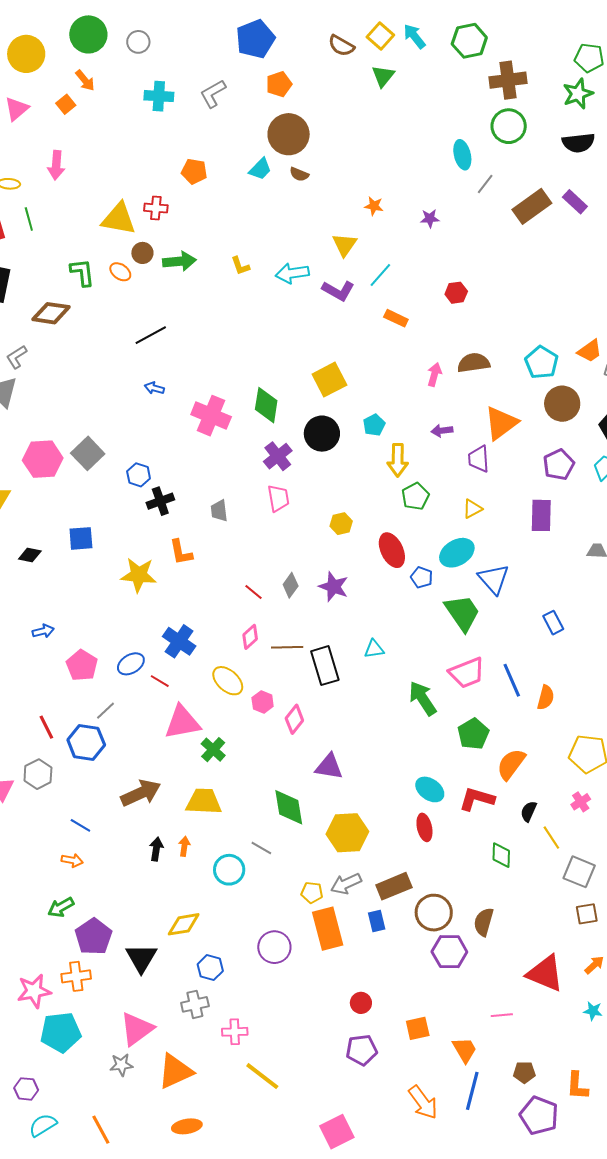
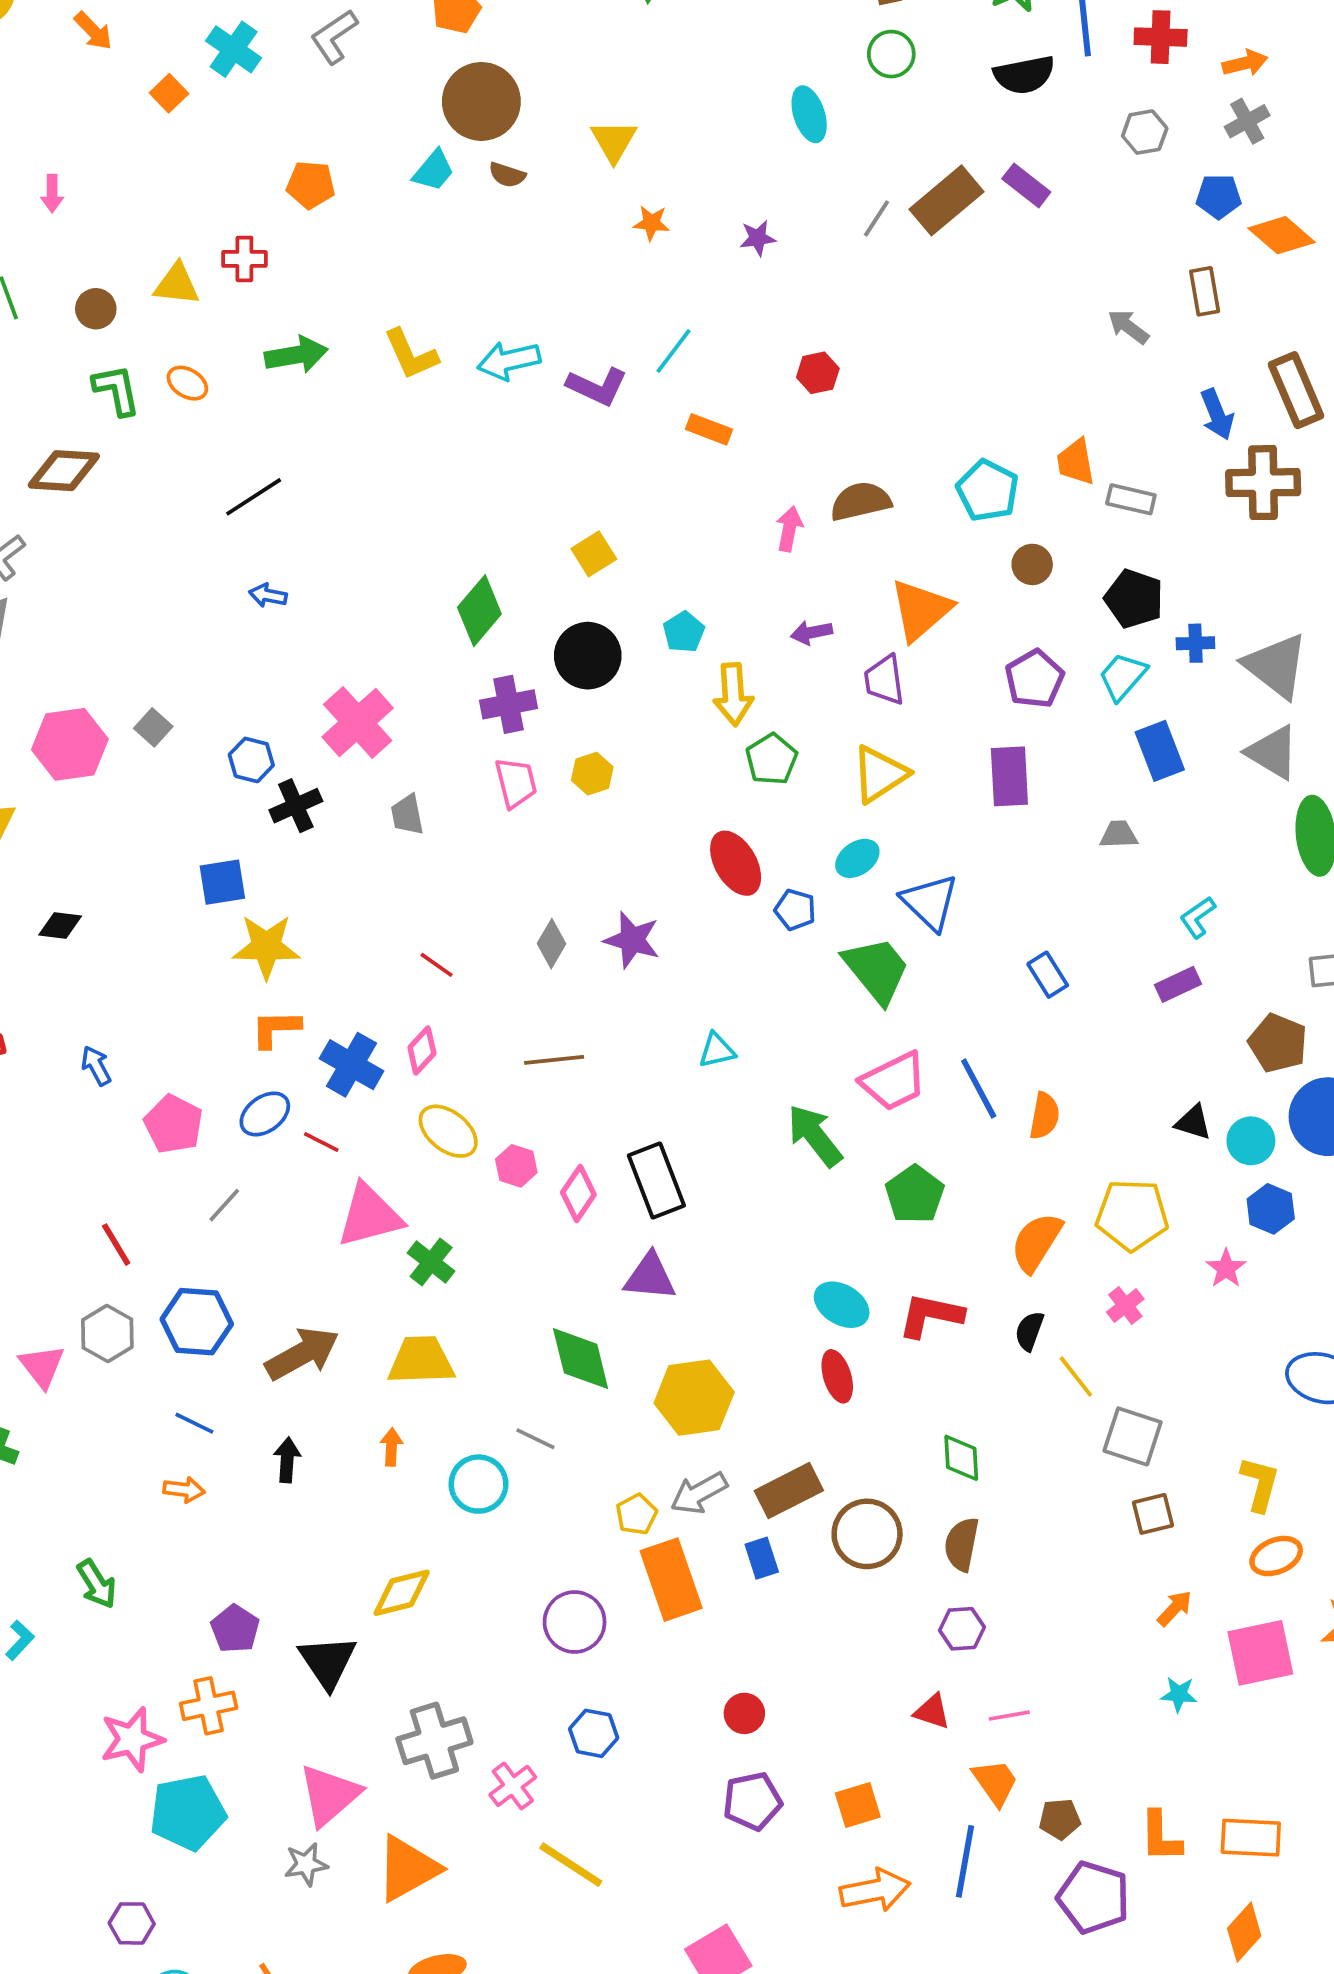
cyan cross: (159, 96) -> (234, 49), turned 36
orange square: (66, 104) -> (169, 93), moved
green circle: (509, 126) -> (891, 54), size x0.7
pink arrow: (56, 165) -> (52, 193), size x0.7
gray line: (485, 184) -> (876, 218), moved
yellow triangle: (119, 219) -> (177, 284), size x0.7
yellow triangle: (345, 245) -> (614, 141), moved
brown circle: (142, 253) -> (96, 309), moved
yellow L-shape: (240, 266) -> (411, 354), size x1.5
orange trapezoid: (590, 351) -> (1076, 462), turned 120
yellow square: (329, 380) -> (594, 554), size x0.7
brown circle: (562, 404) -> (1032, 564), size x0.6
green diamond: (266, 405) -> (479, 611), turned 36
pink cross: (211, 416) -> (358, 722), moved, turned 30
gray square: (88, 453) -> (153, 727), size x0.6
purple cross: (278, 456) -> (509, 704), turned 32
yellow triangle: (472, 509) -> (880, 774), size x1.6
yellow hexagon: (341, 524) -> (592, 774), moved
blue square: (81, 538) -> (222, 882), moved
orange L-shape: (181, 552) -> (276, 1029), moved, turned 104
cyan ellipse: (457, 553) -> (857, 858), size x0.7
red line: (254, 592) -> (437, 965), moved
blue arrow: (43, 631) -> (96, 1066), turned -100
pink diamond: (250, 637) -> (422, 1050), moved
black rectangle: (325, 666) -> (656, 1181), moved
blue hexagon: (86, 742) -> (197, 1322), moved
orange semicircle: (511, 764) -> (1036, 1242), moved
black arrow: (156, 849) -> (287, 1460), moved
green diamond: (501, 855) -> (961, 1458), moved
yellow pentagon: (312, 892) -> (637, 1514), turned -30
green arrow: (61, 907) -> (97, 1584), moved, turned -88
purple pentagon: (94, 937) -> (235, 1629), size x0.7
purple hexagon: (449, 952) -> (962, 1629), moved, size x0.7
blue hexagon: (210, 968) -> (594, 1733), moved
red triangle: (545, 973) -> (932, 1712), moved, size x0.5
gray cross: (195, 1004) -> (434, 1741), size x1.4
orange square: (418, 1028) -> (858, 1805), moved
pink cross: (235, 1032) -> (513, 1786), turned -30
orange trapezoid: (465, 1050) -> (995, 1782), moved
orange arrow: (423, 1102) -> (875, 1890), turned -60

